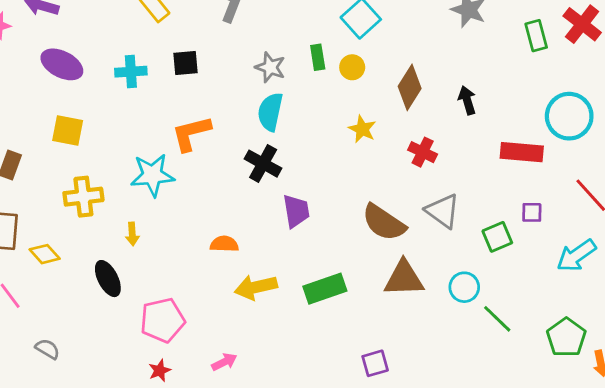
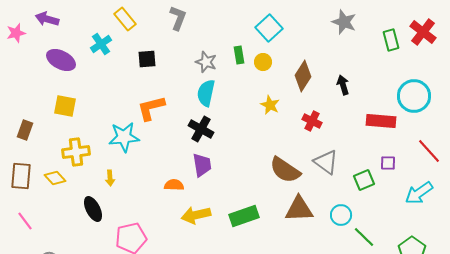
cyan cross: (131, 72) -> (101, 44), moved, turned -30
purple trapezoid: (296, 211) -> (202, 165), moved
yellow diamond: (45, 254) -> (55, 178), moved

